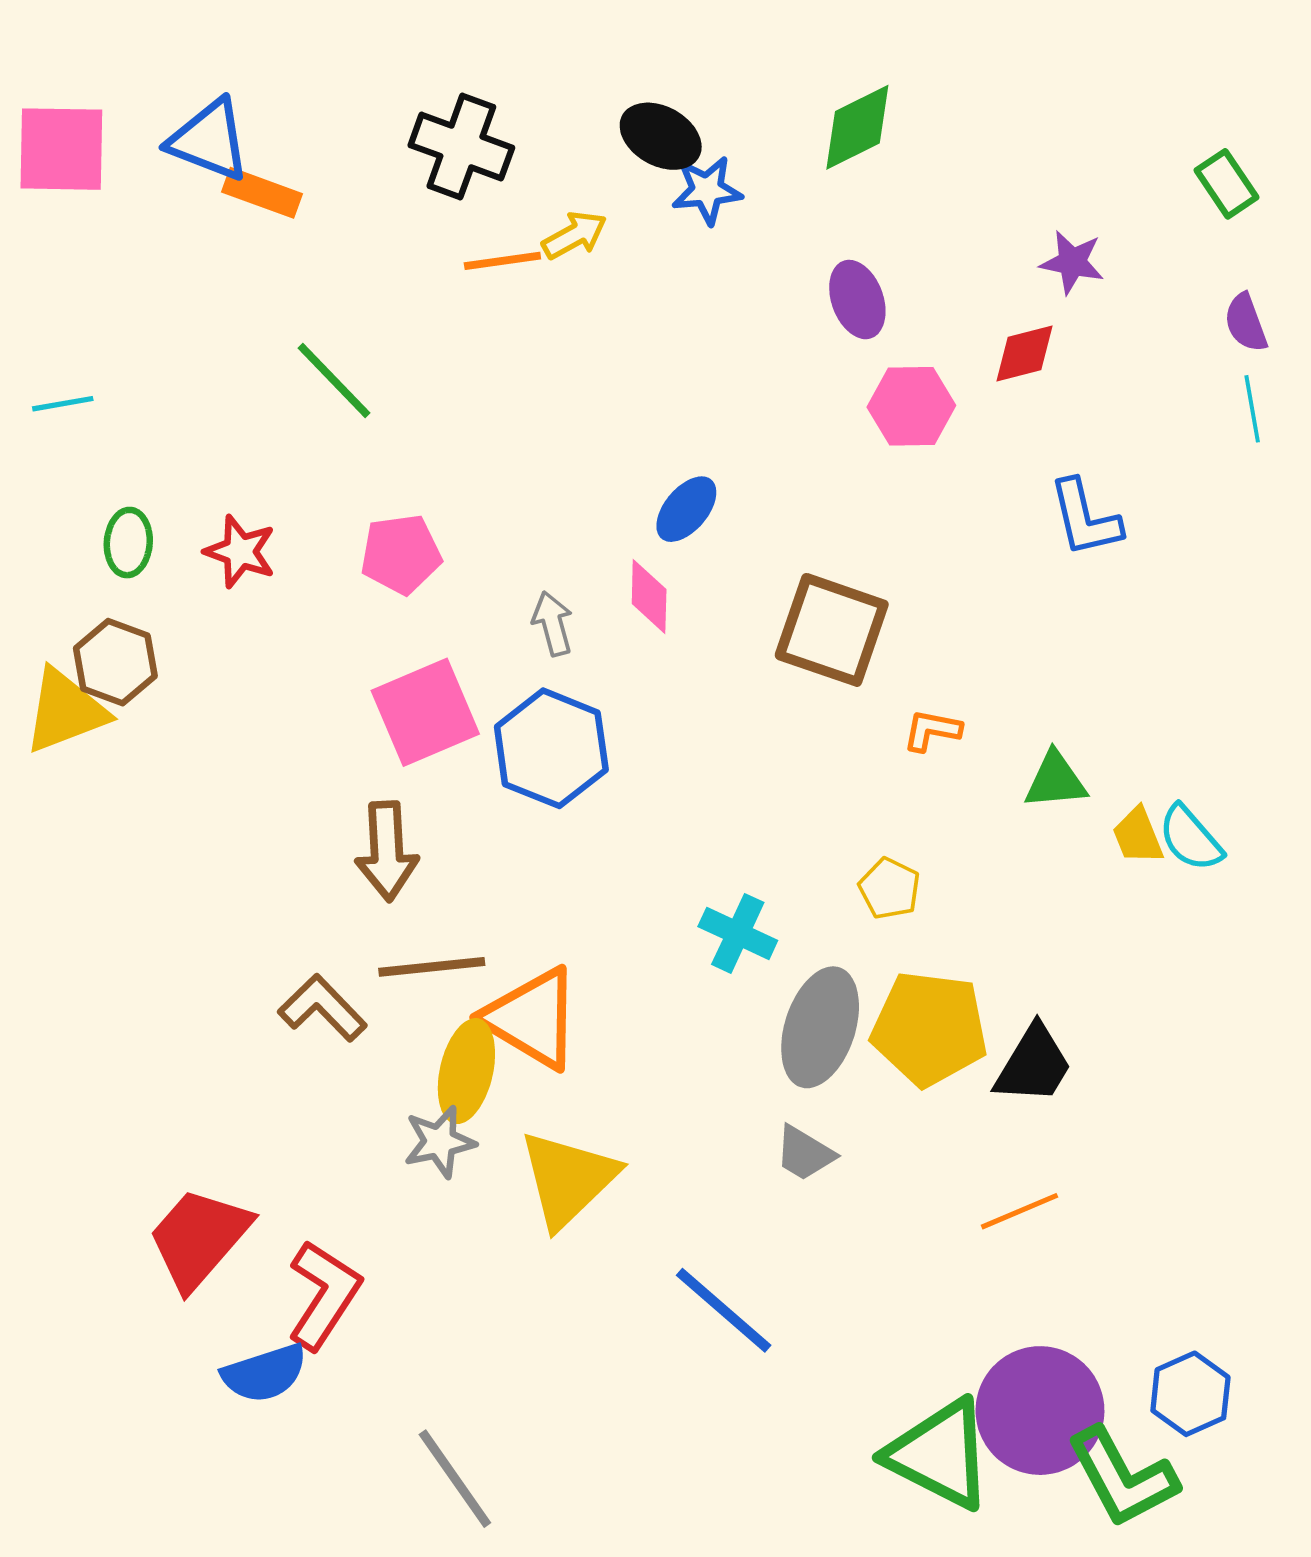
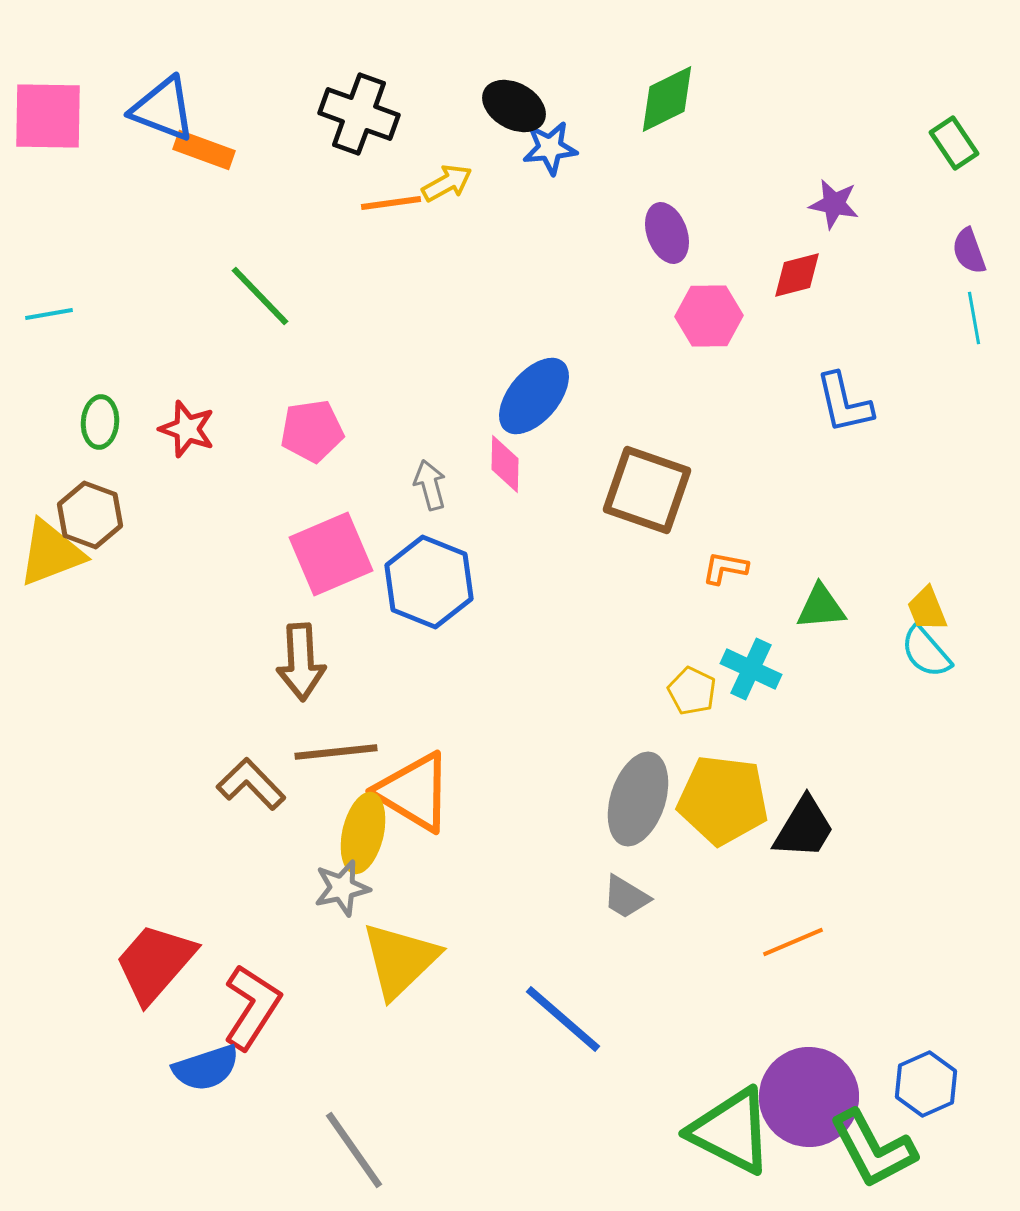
blue ellipse: (686, 509) -> (534, 396), size x1.5
yellow trapezoid: (1138, 836) -> (927, 609), moved
cyan cross: (738, 933) -> (751, 669), moved
yellow triangle: (568, 1179) -> (400, 960), moved

